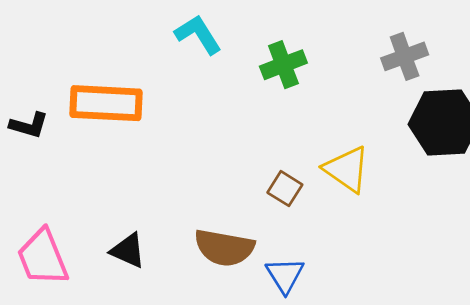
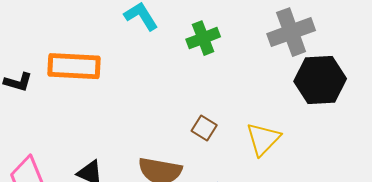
gray cross: (405, 56) -> (291, 32), size x1.4
yellow triangle: (347, 169) -> (263, 139), moved, turned 39

